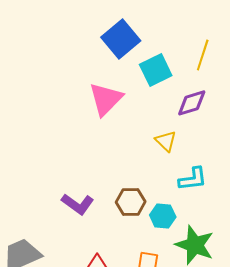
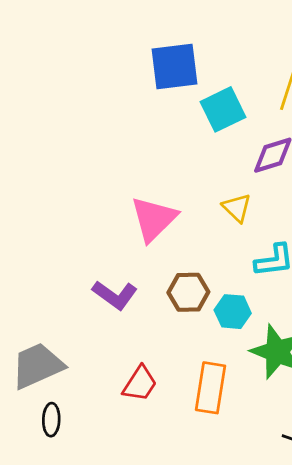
blue square: (121, 39) -> (175, 66), turned 33
pink triangle: (106, 99) -> (154, 219), moved

